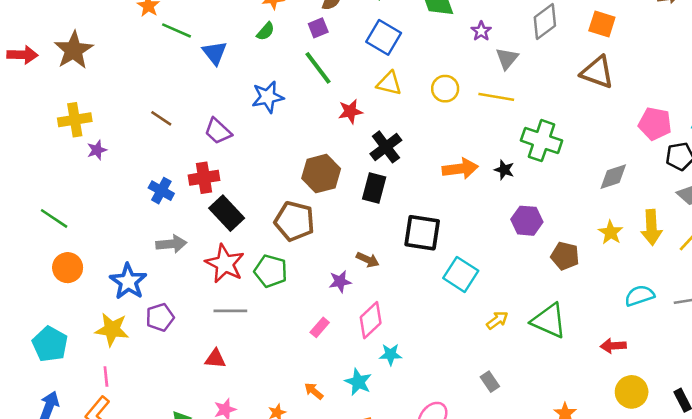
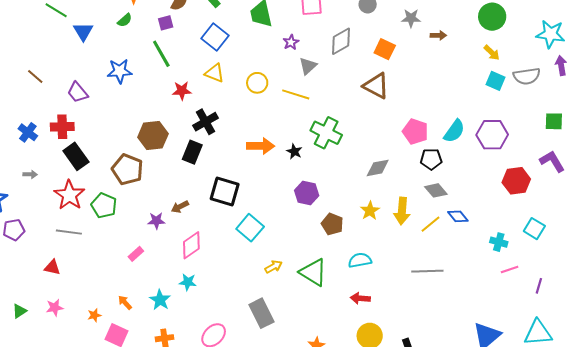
gray arrow: (171, 244) -> (30, 174), size x0.6
brown arrow: (368, 260) -> (180, 207), turned 120
cyan semicircle: (640, 296) -> (360, 260), moved
pink diamond: (371, 320) -> (191, 245), moved
gray rectangle: (490, 382) -> (262, 313), size x1.8

